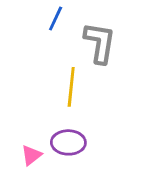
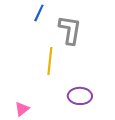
purple ellipse: (68, 142) -> (80, 96), moved

